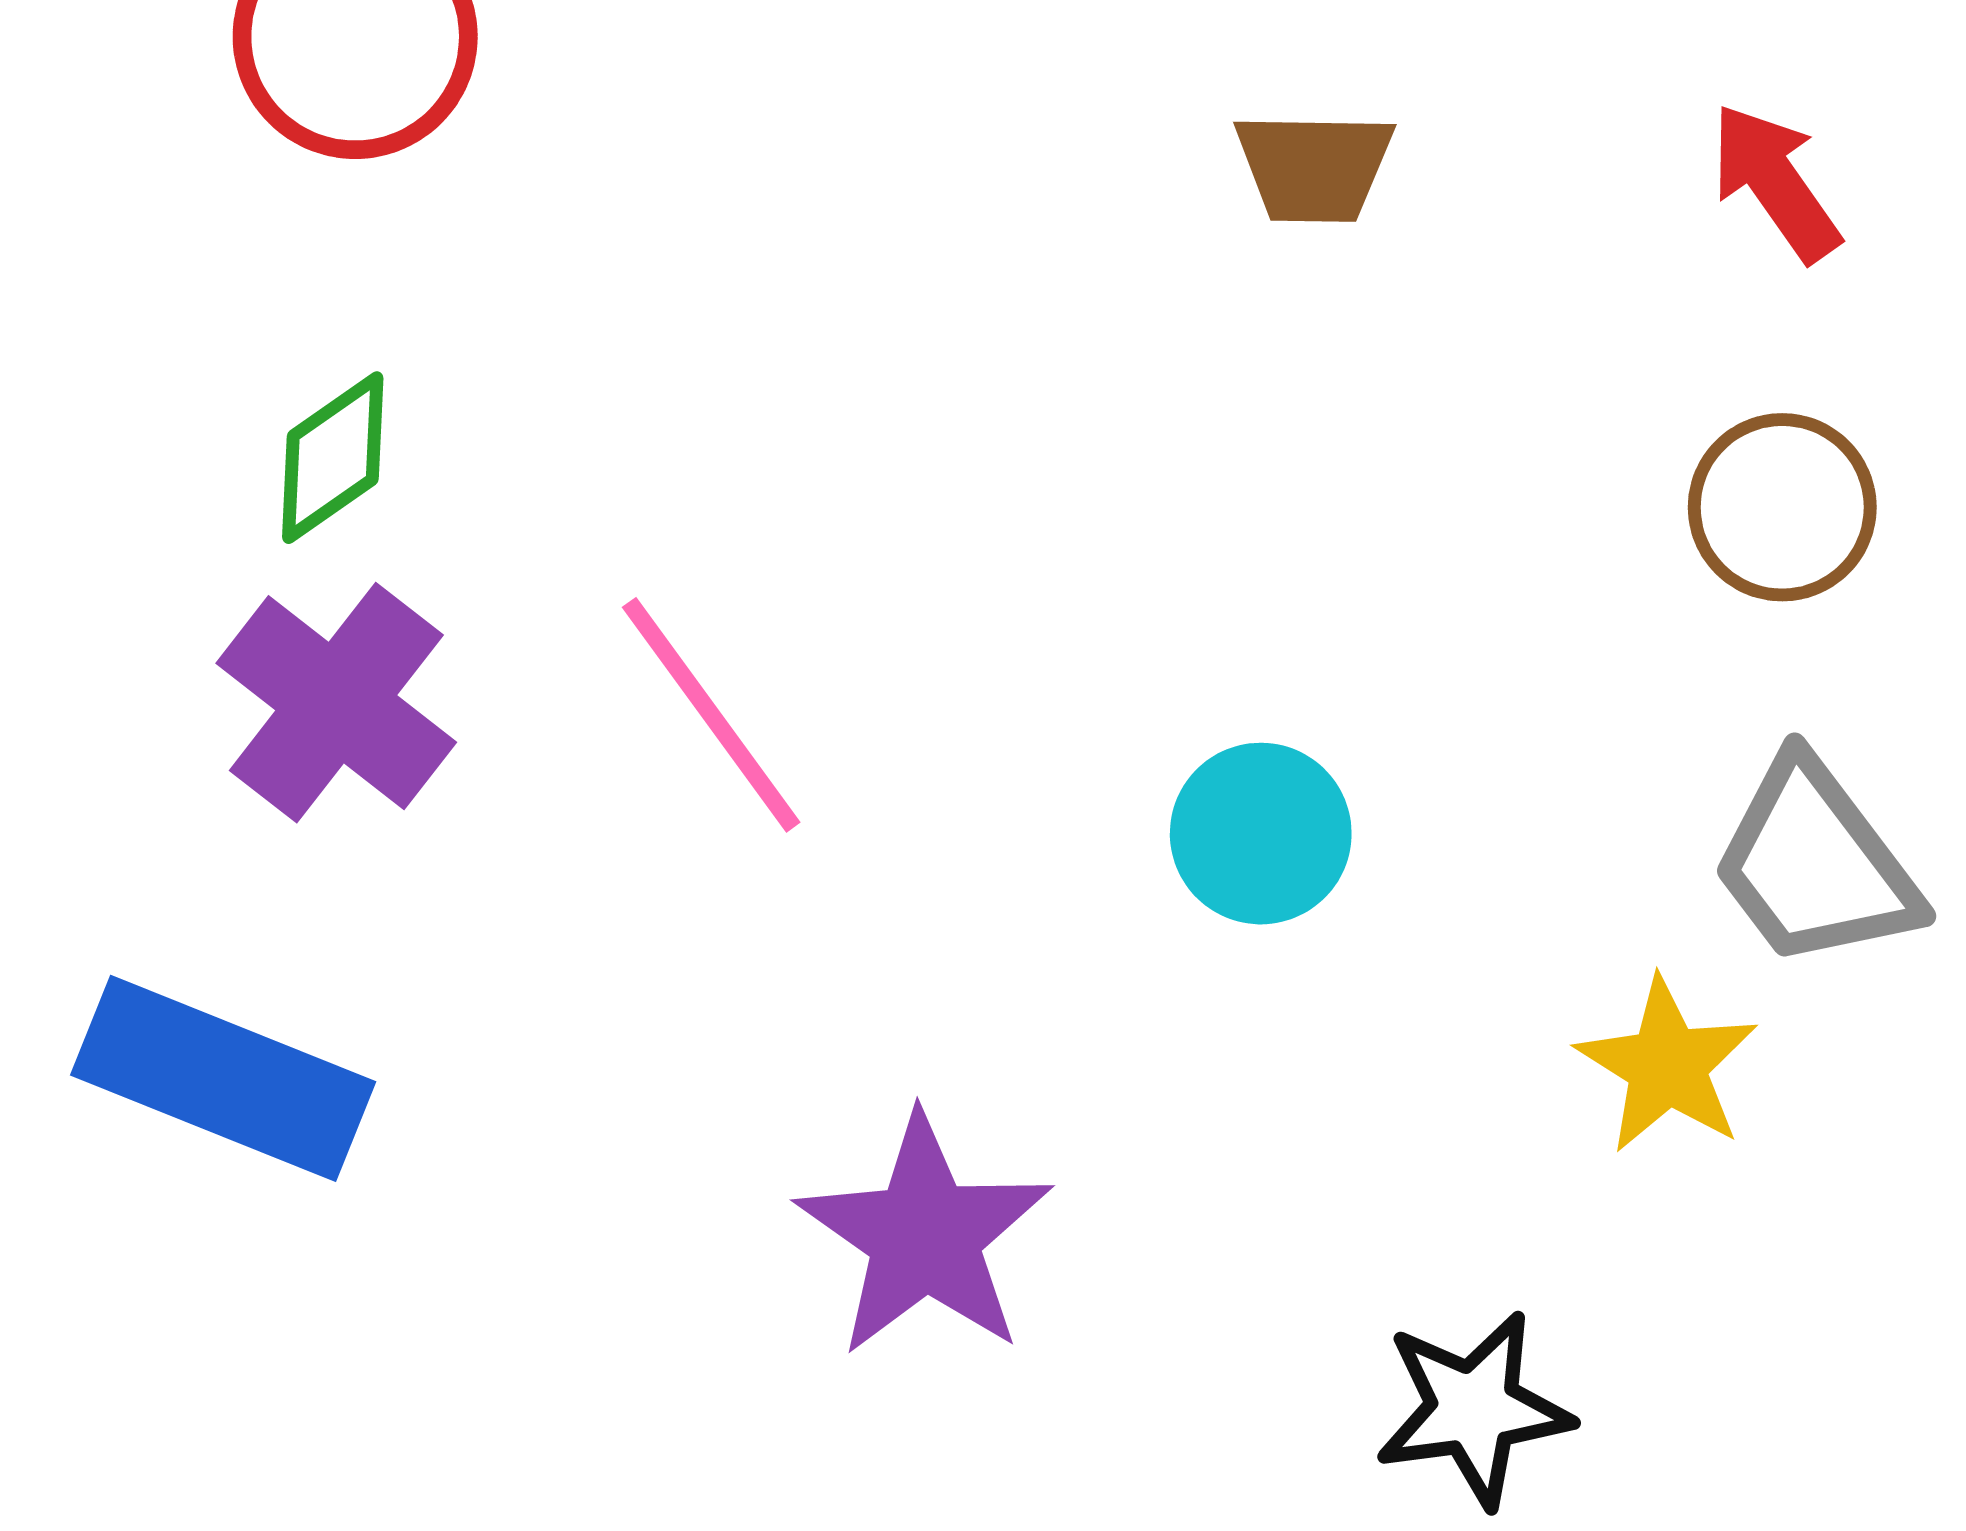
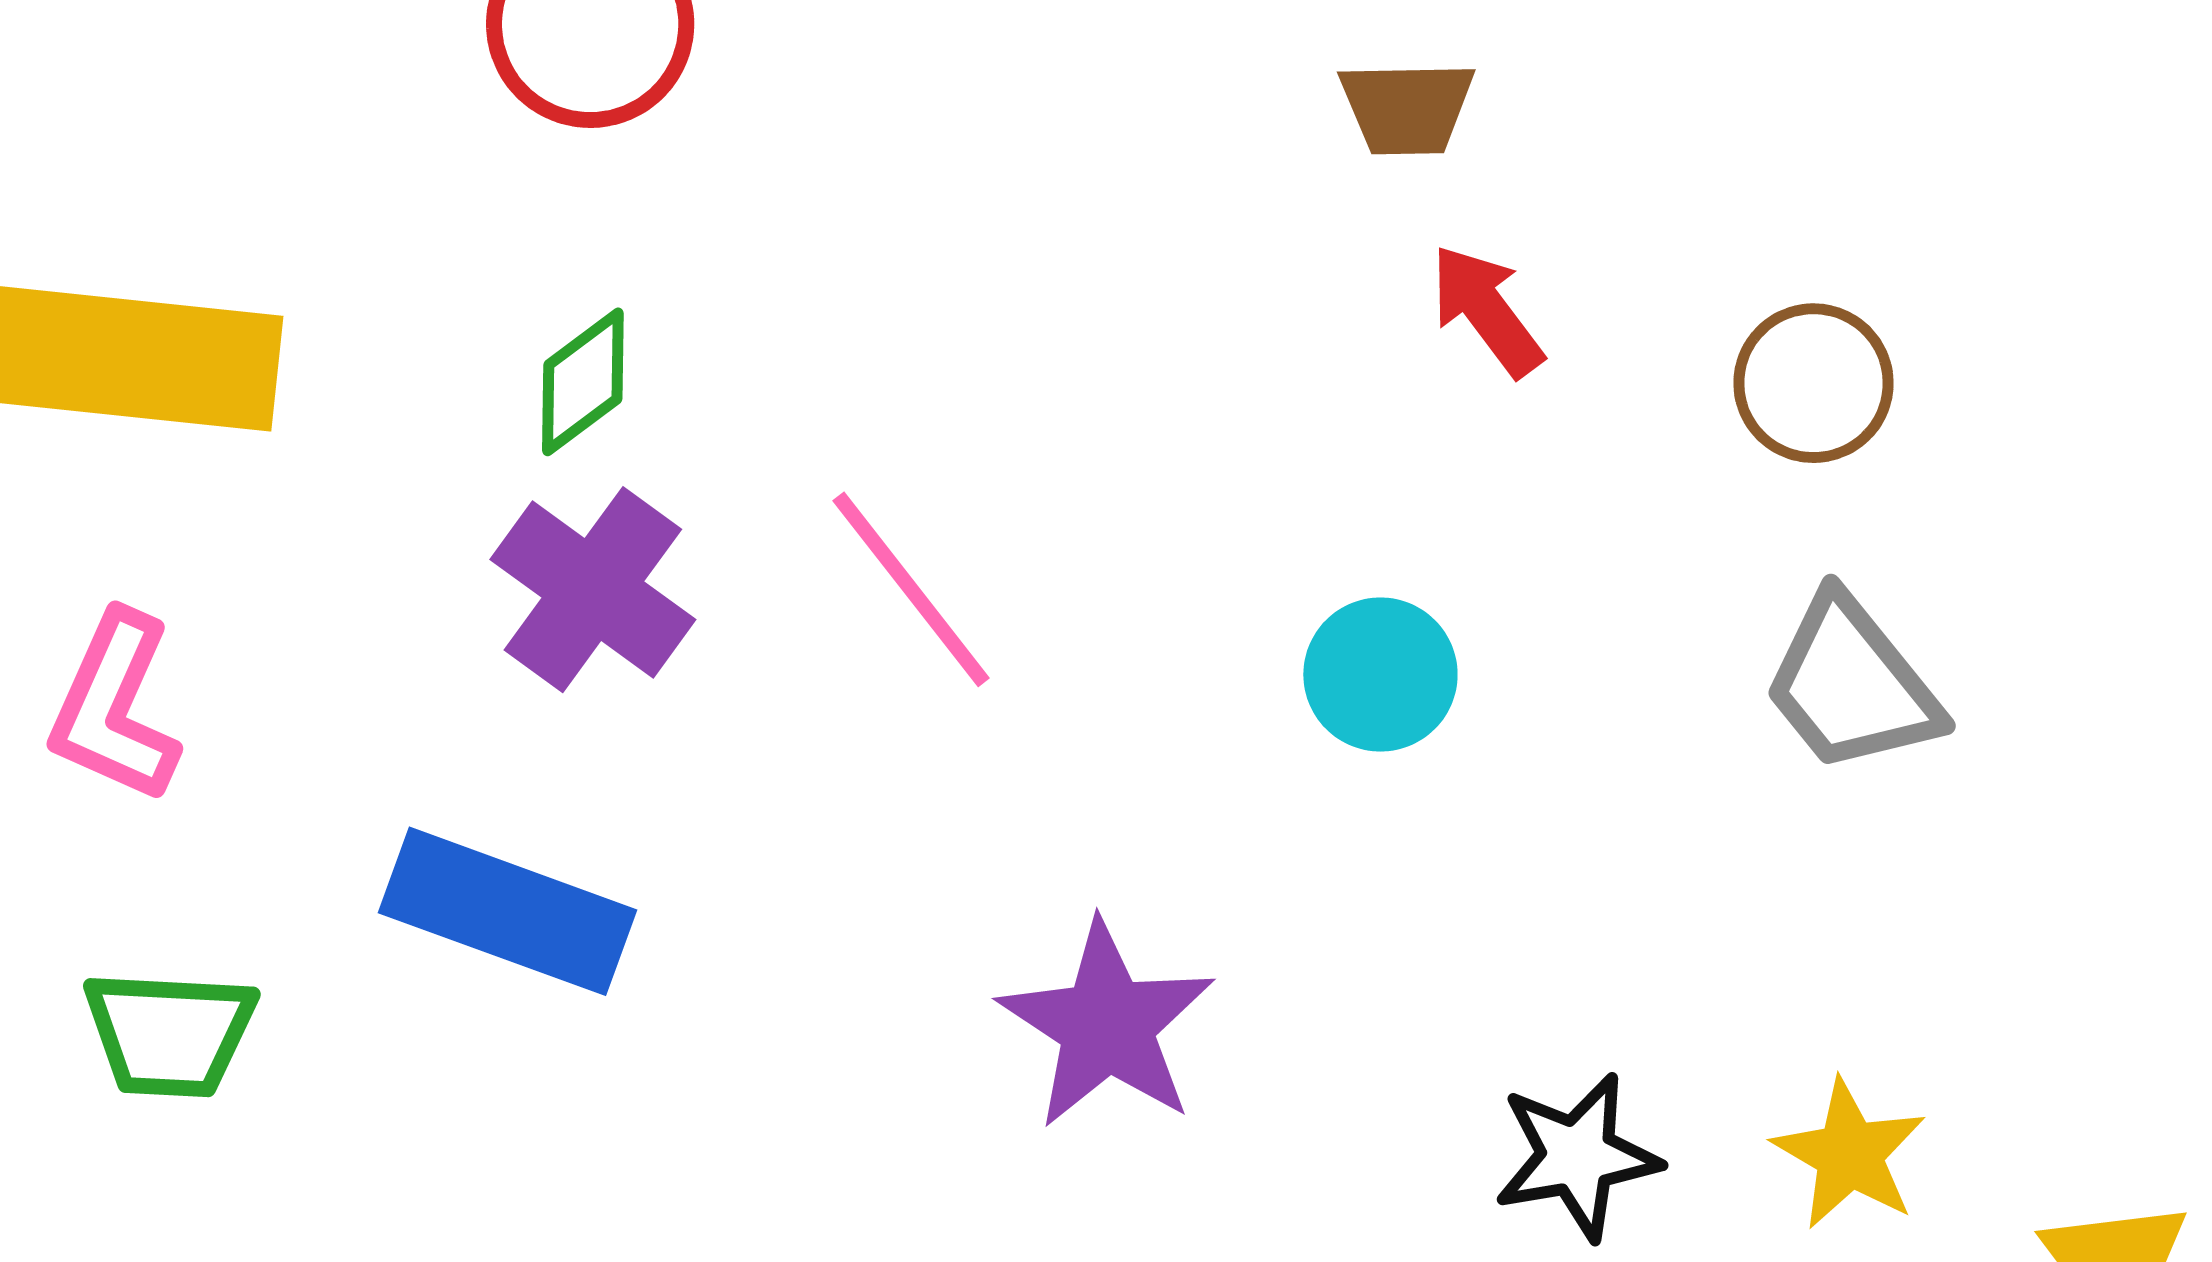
red arrow: (1775, 182) -> (1487, 310), moved
yellow star: (1667, 1066) -> (1849, 1154), moved

